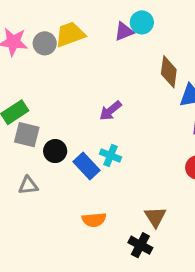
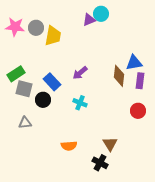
yellow trapezoid: (70, 34) -> (53, 36), moved, turned 120
brown diamond: (169, 72) -> (119, 76), moved
blue rectangle: (87, 166) -> (52, 82), moved

